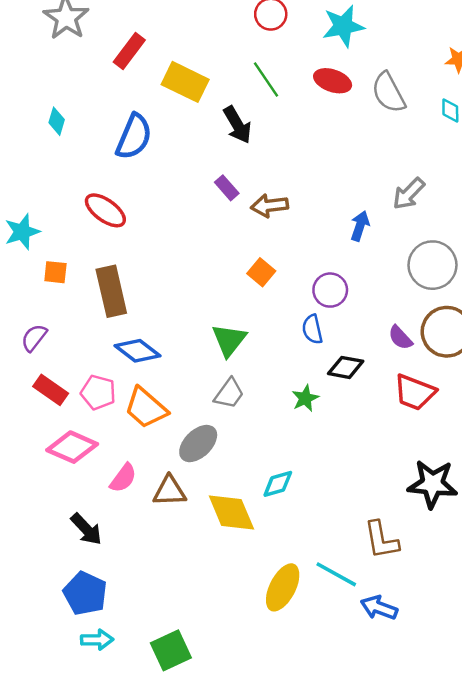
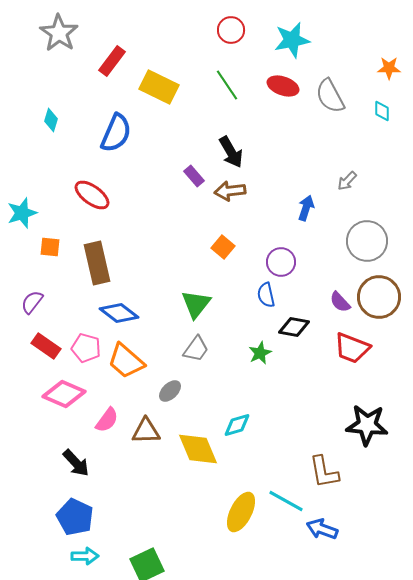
black arrow: (237, 125) -> (231, 152), moved
gray arrow: (409, 194) -> (347, 181), size x0.7
gray ellipse: (198, 444) -> (170, 391), size x0.7

